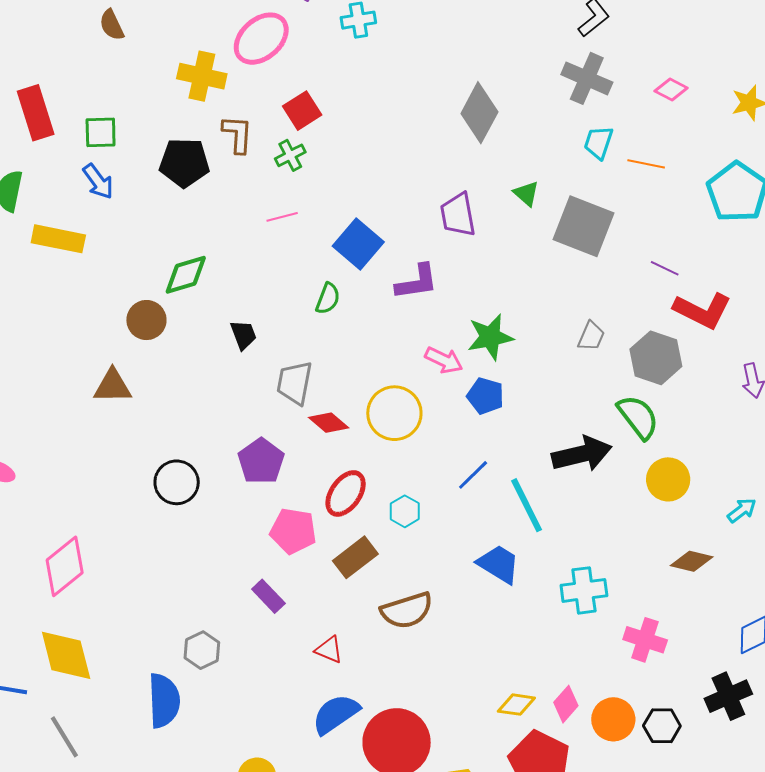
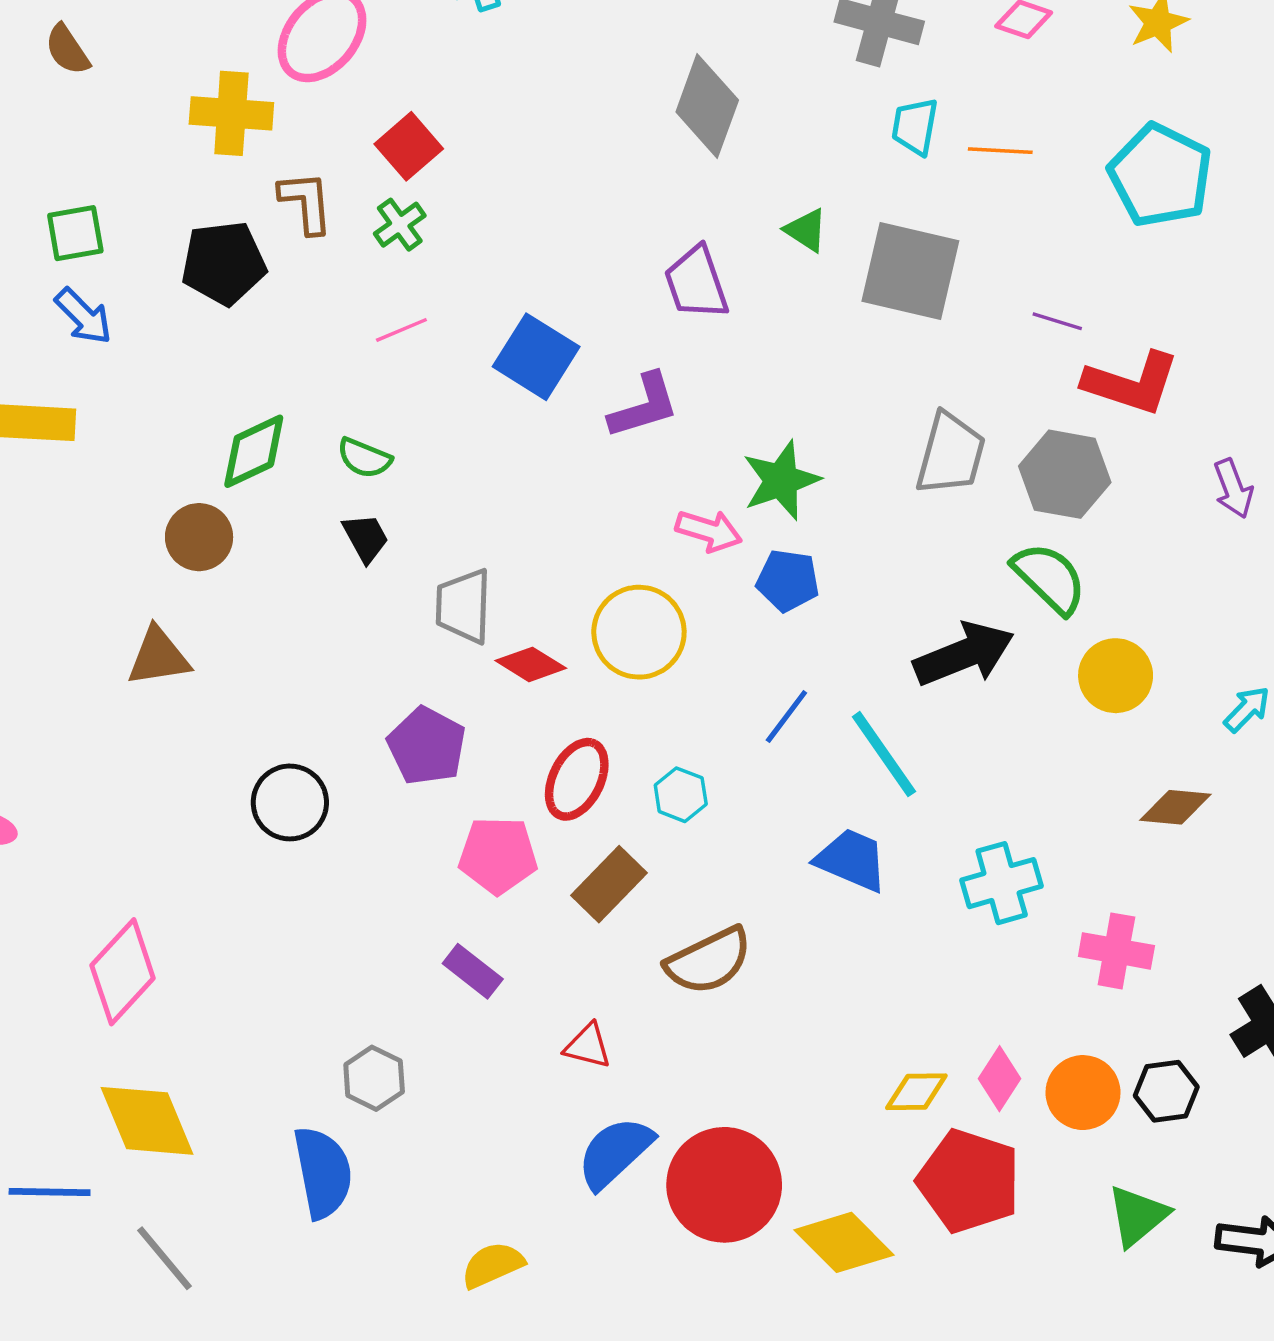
green semicircle: (328, 298) -> (364, 458), moved, turned 100
gray trapezoid: (591, 336) -> (951, 454), size x1.6

